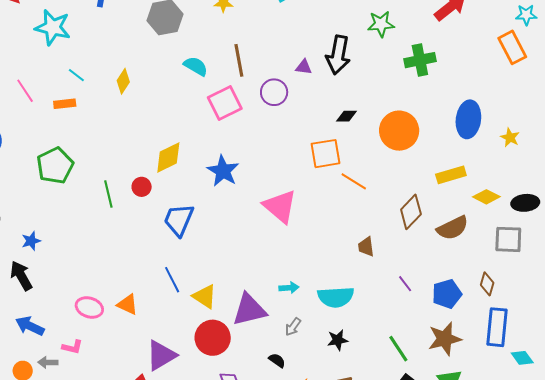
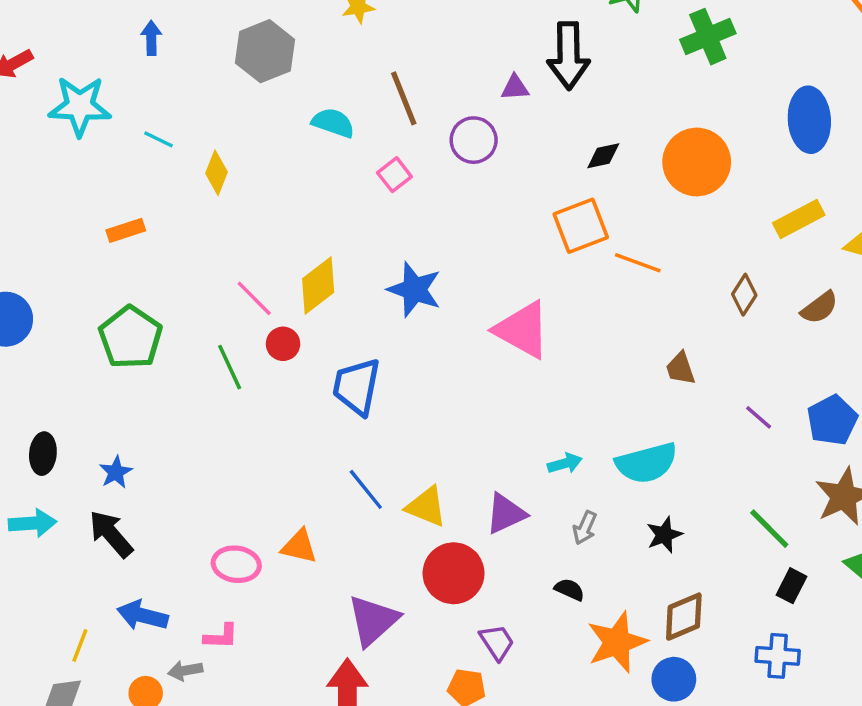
cyan line: (76, 75) -> (159, 139), moved
pink line: (25, 91) -> (254, 298), moved
pink square: (225, 103) -> (394, 175), size x0.6
brown diamond: (411, 212) -> (744, 295), size x0.7
brown semicircle: (453, 228) -> (820, 308), size x0.7
purple triangle: (249, 310) -> (506, 514), size x0.7

